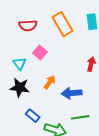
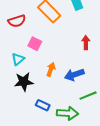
cyan triangle: (19, 64) -> (18, 59), turned 40

